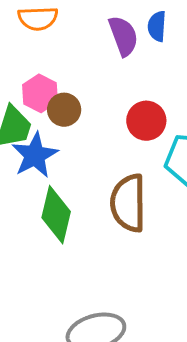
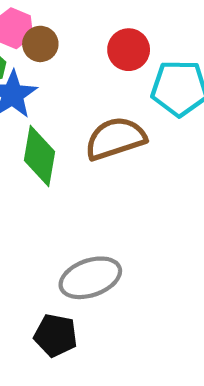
brown semicircle: (128, 203) -> (115, 138), turned 76

